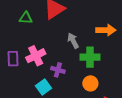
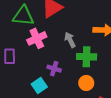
green triangle: (26, 18) -> (23, 16), size x1.6
pink cross: (36, 56) -> (37, 38), moved

